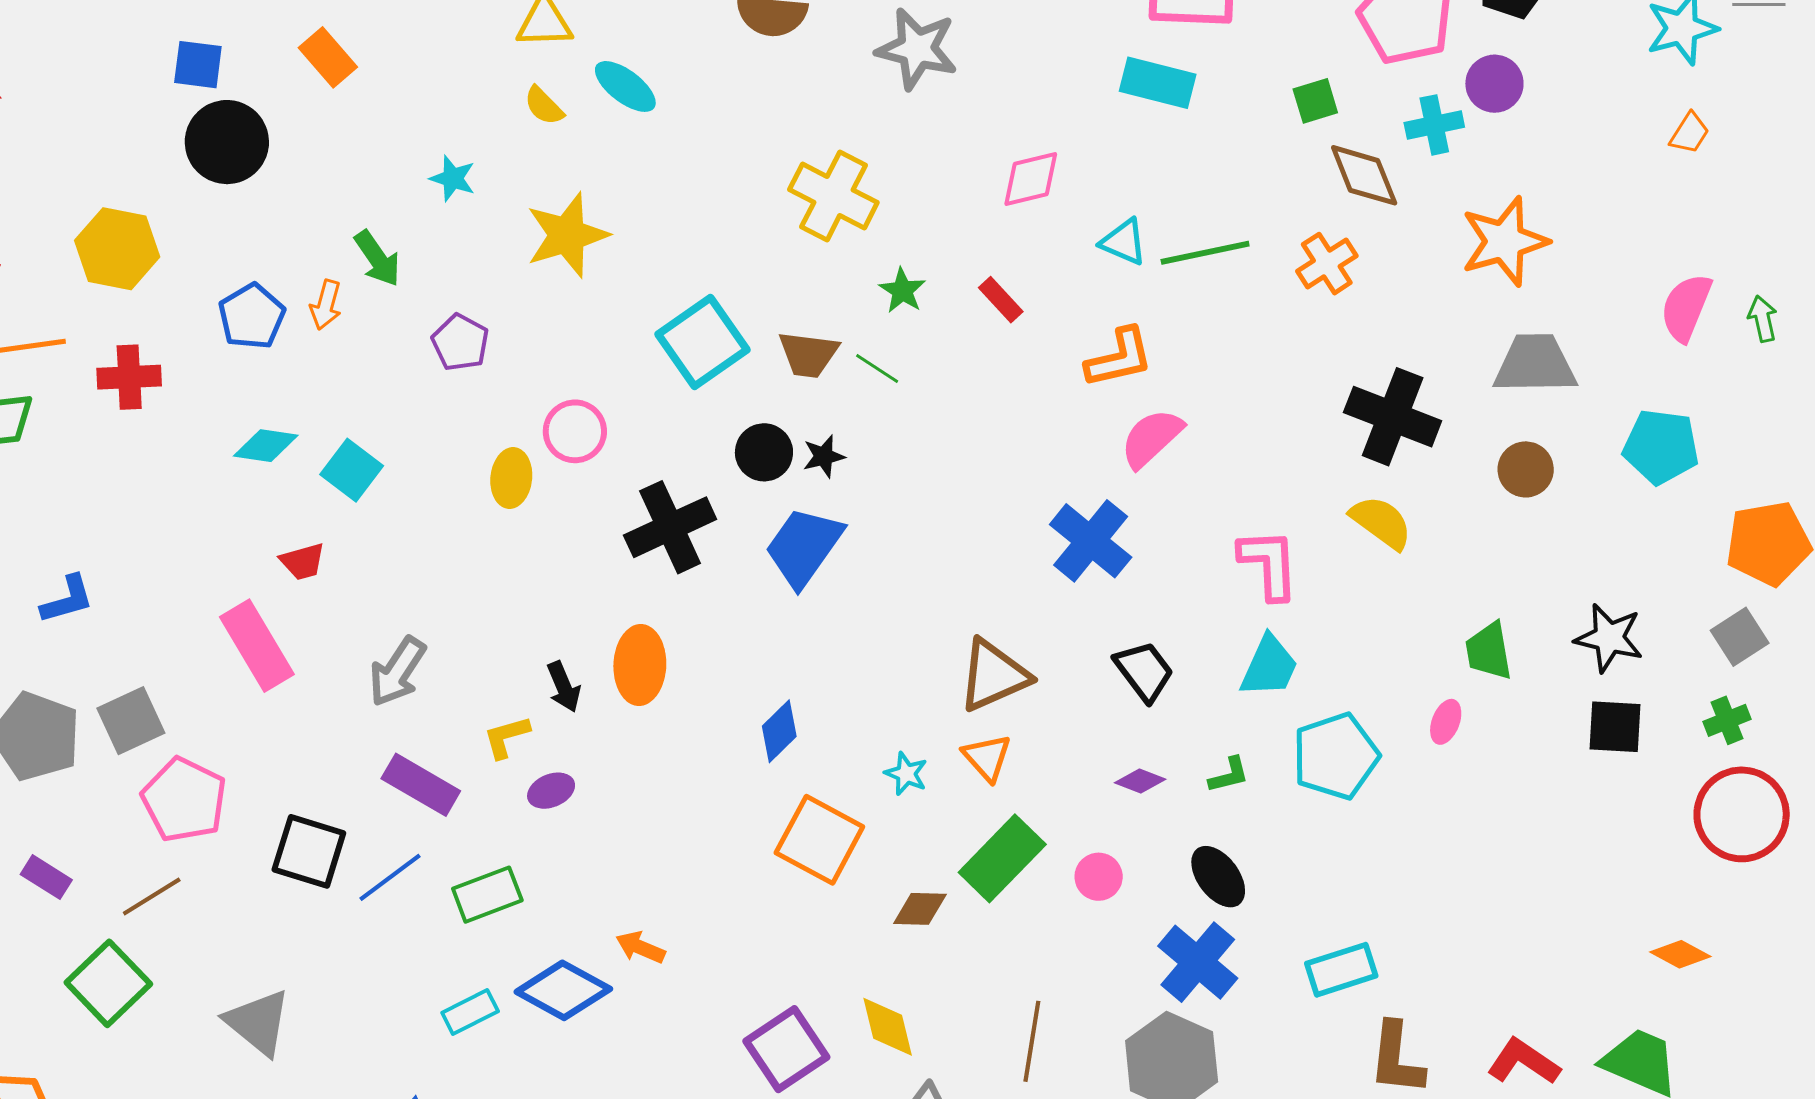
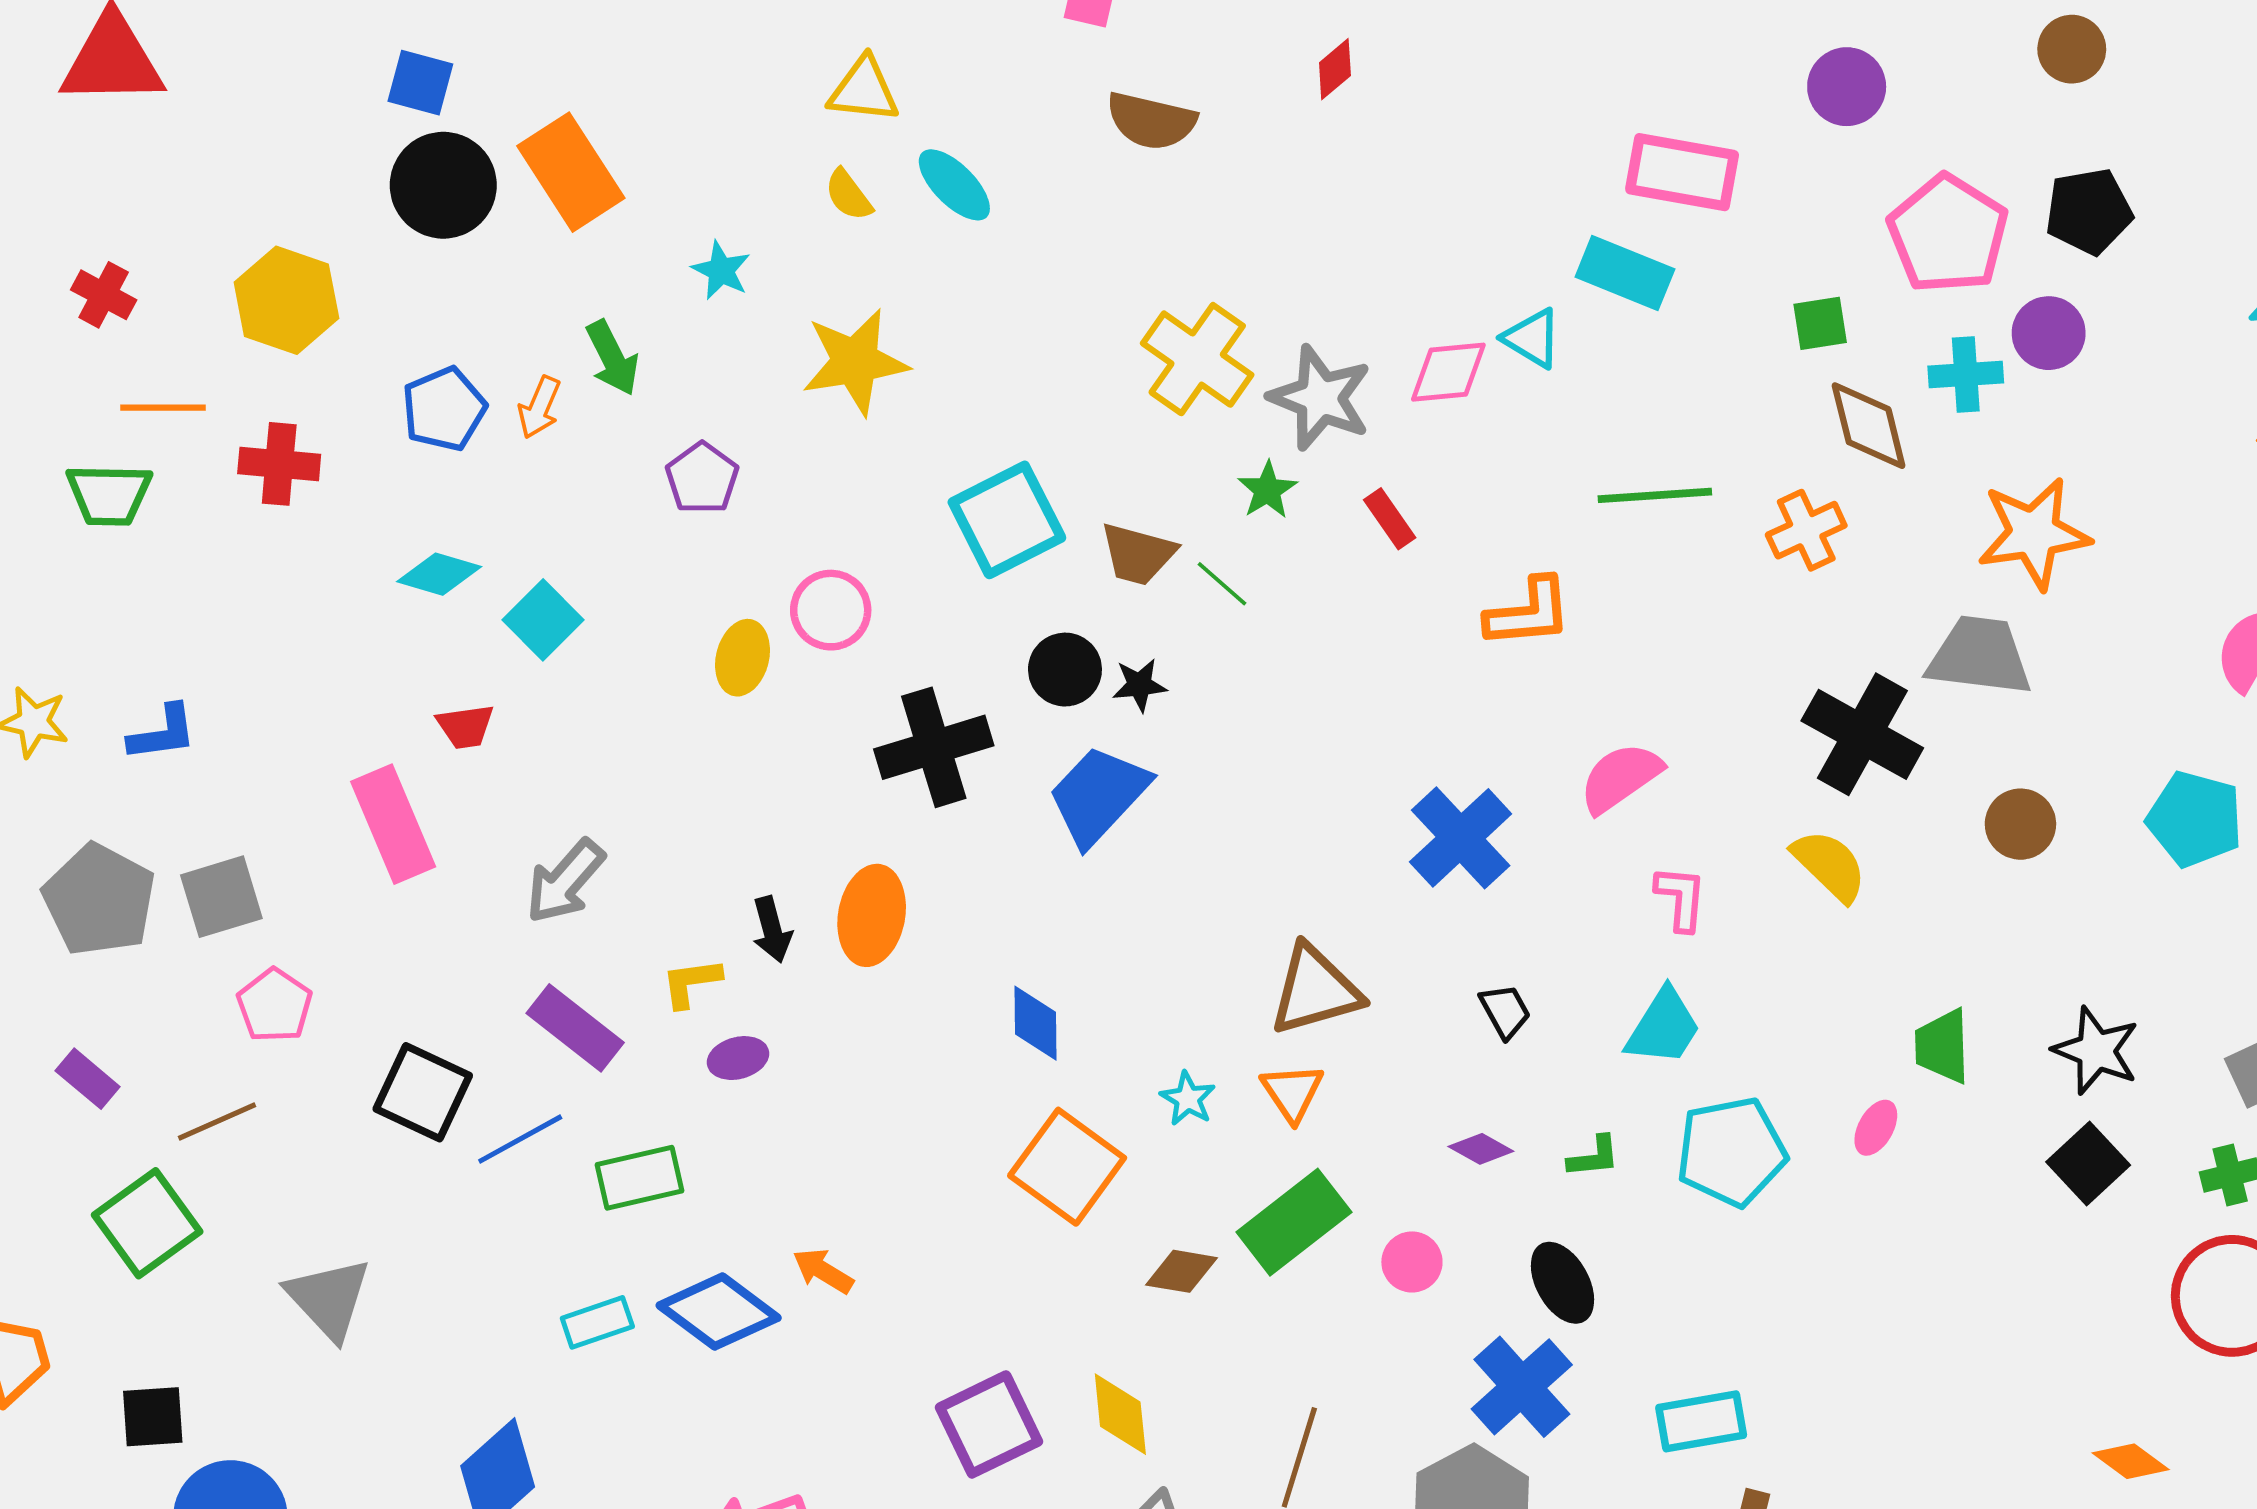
gray star: (917, 49) -> (1320, 398), moved
orange rectangle: (328, 57) -> (571, 172), moved, size x1.5
cyan triangle: (1124, 242) -> (1532, 338), moved
gray trapezoid: (1535, 364) -> (1980, 656), moved
pink semicircle: (1152, 438) -> (1620, 778), moved
pink L-shape: (1269, 564) -> (1681, 898), size x0.7
black trapezoid: (1144, 671) -> (1505, 1011), size x0.7
black square: (1615, 727) -> (2088, 1163), turned 36
blue diamond: (779, 731) -> (1036, 1023), turned -54
pink pentagon: (184, 800) -> (275, 1005), size x0.7

